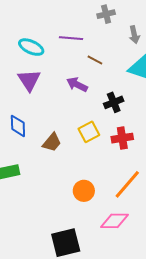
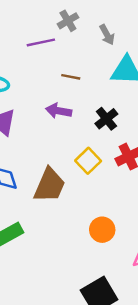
purple line: (71, 38) -> (41, 42), moved
brown trapezoid: (52, 142) -> (49, 185), size x1.5

